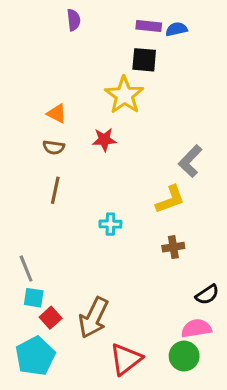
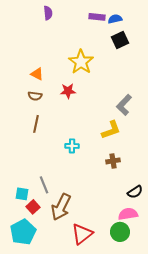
black square: (144, 60) -> (120, 40), moved, turned -30
gray line: (26, 269) -> (44, 185), moved

